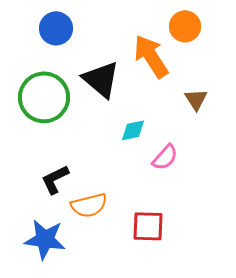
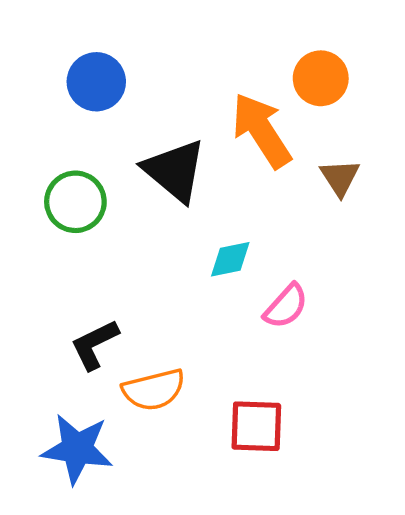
green circle: (44, 97) -> (75, 202), size x0.7
brown triangle: (196, 99) -> (340, 177), moved

